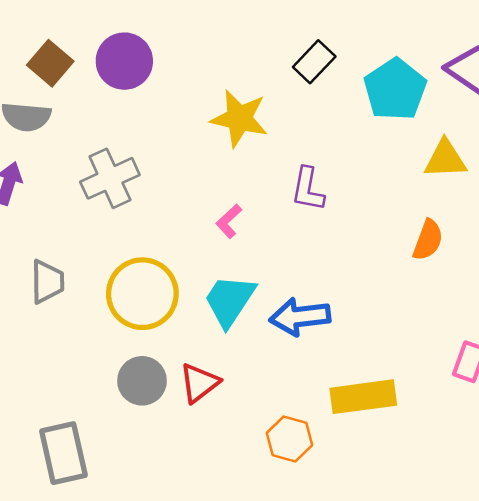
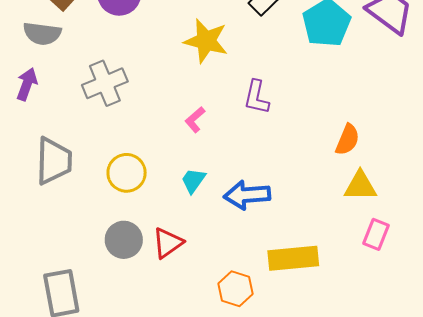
yellow triangle: (445, 159) -> (360, 186), moved
gray trapezoid: (47, 282) -> (54, 161), size x1.4
yellow circle: (142, 294) -> (127, 173), size x0.7
cyan trapezoid: (230, 301) -> (193, 181), size x0.6

